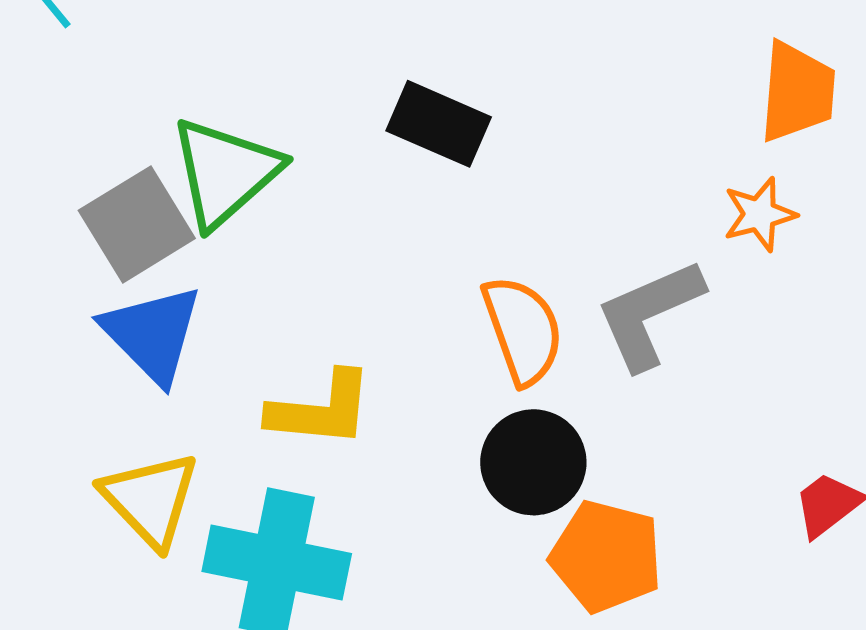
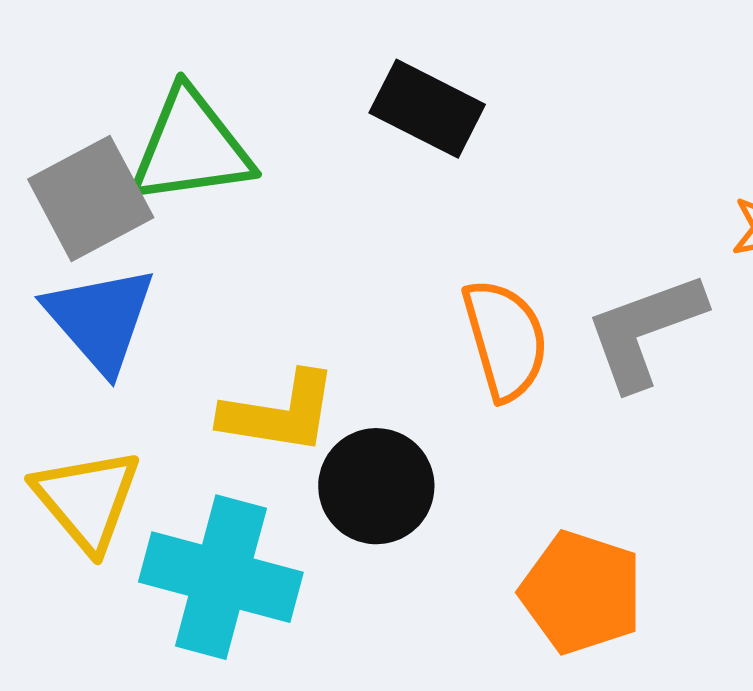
green triangle: (225, 172) -> (191, 147), turned 30
black circle: (533, 462) -> (376, 486), moved

